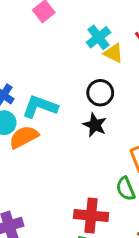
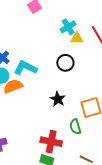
yellow triangle: (113, 53) -> (77, 38), turned -32
black star: (95, 125) -> (58, 99), moved

